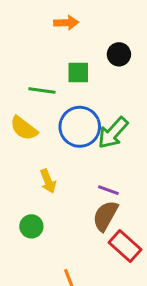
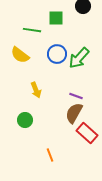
blue circle: (80, 127) -> (57, 54), size x0.7

